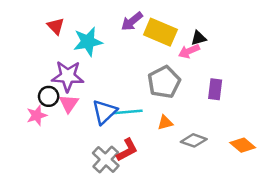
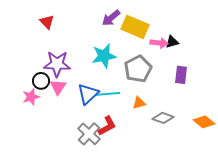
black triangle: (199, 38) -> (172, 42), moved
cyan star: (88, 42) -> (104, 56), moved
pink arrow: (189, 51) -> (159, 43), turned -150

